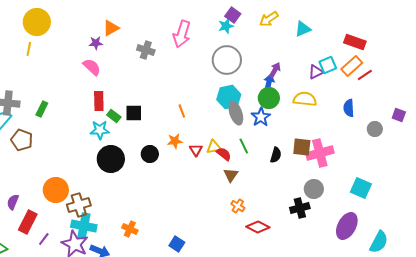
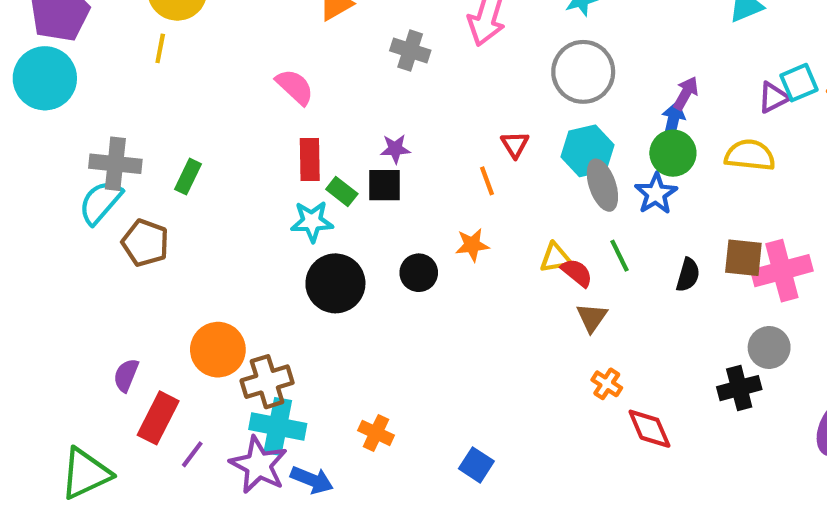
purple star: (96, 43) -> (395, 149), moved
red triangle: (196, 150) -> (515, 145), moved
red diamond: (258, 227) -> (649, 429), turned 40

